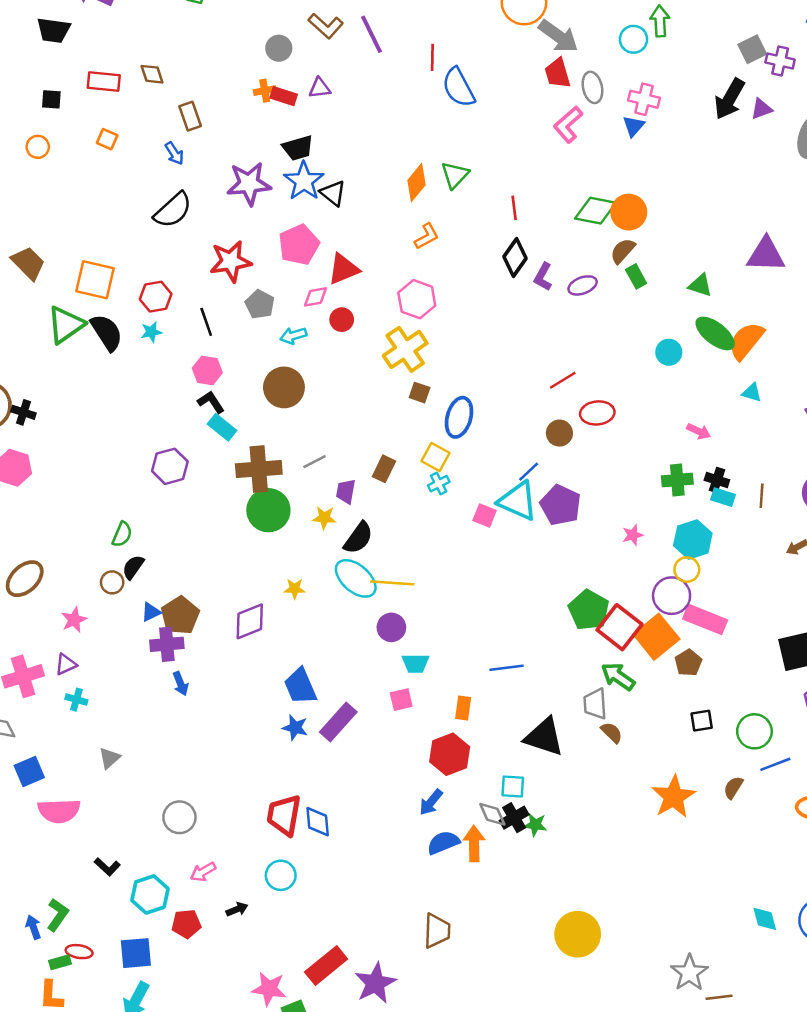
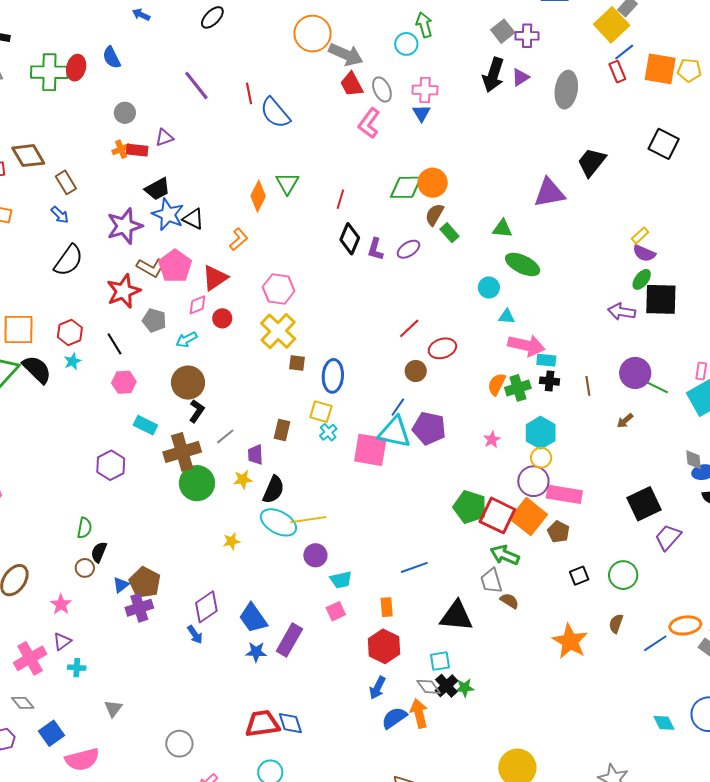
brown L-shape: (326, 26) -> (151, 268), moved
brown diamond: (152, 74) -> (28, 156), size x1.6
red line: (514, 208) -> (340, 199), turned 36
orange L-shape: (427, 236) -> (239, 239), moved
orange semicircle: (746, 341) -> (497, 384), moved, size x0.7
cyan triangle: (752, 393) -> (507, 317), moved
black L-shape: (211, 402) -> (197, 411), moved, turned 80
pink arrow: (699, 431) -> (526, 345), size x1.8
cyan rectangle: (723, 497) -> (546, 360), moved
pink square: (485, 516) -> (370, 450), size x1.8
purple diamond: (250, 621) -> (206, 607), moved
blue arrow: (181, 684) -> (195, 635), moved
blue line: (775, 764) -> (655, 643), moved
red trapezoid: (284, 815) -> (262, 724), turned 84

